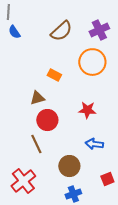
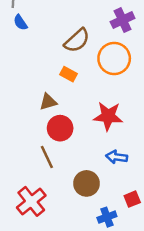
brown semicircle: (61, 31) -> (77, 40), moved
red star: (87, 110) -> (108, 116), size x1.4
blue cross: (73, 194) -> (107, 217), moved

